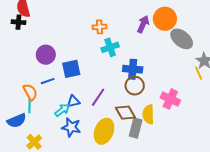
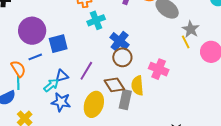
purple circle: (46, 55) -> (32, 31), size x1.4
blue cross: (133, 69) -> (120, 41), turned 36

